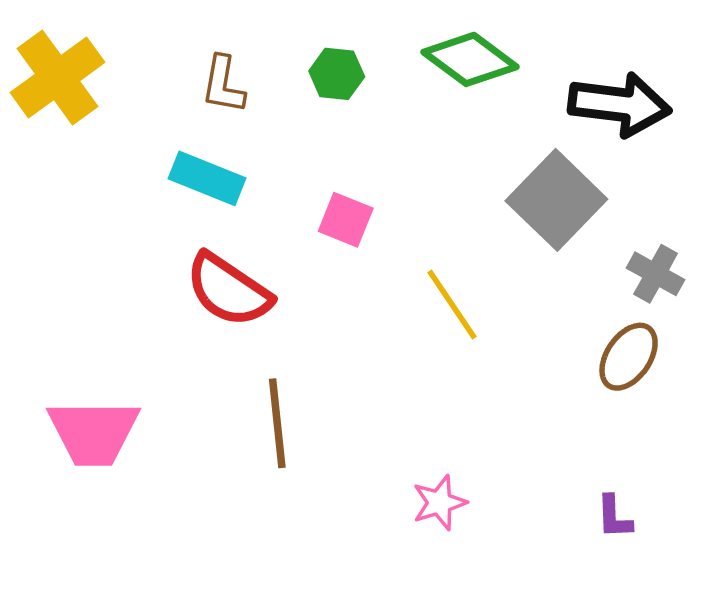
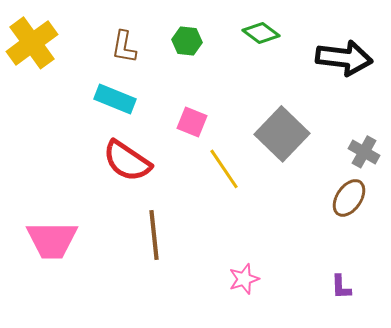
green diamond: (470, 59) -> (261, 33), size x0.7
gray square: (556, 200) -> (282, 134), moved
yellow line: (452, 304) -> (224, 169), moved

